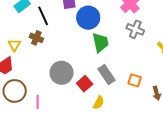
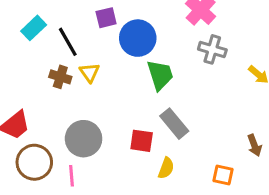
yellow triangle: (14, 45) -> (90, 72), moved
gray circle: (62, 73) -> (84, 139), moved
orange square: (135, 80) -> (223, 175), moved
red square: (85, 84) -> (142, 141), turned -35

